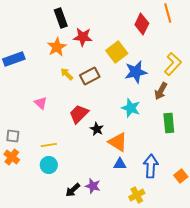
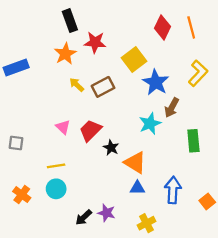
orange line: (168, 13) -> (191, 27), moved
blue star: (136, 72) -> (156, 82), turned -30
brown arrow: (161, 91) -> (172, 108), moved
pink triangle: (41, 103) -> (63, 127), moved
cyan star: (131, 108) -> (150, 124), turned 30
gray square: (13, 136) -> (16, 143), moved
orange cross: (12, 157) -> (22, 195), moved
yellow cross: (137, 195) -> (147, 223), moved

